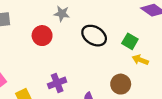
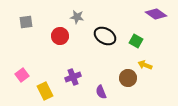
yellow arrow: (140, 60) -> (145, 65), moved

